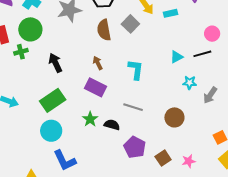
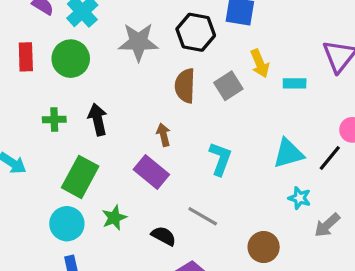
green cross: (21, 52) -> (54, 119), moved
black line: (202, 54) -> (330, 158), turned -48
cyan triangle: (177, 57) -> (288, 153), size x1.5
green rectangle: (53, 100) -> (80, 177), turned -40
green star: (90, 119) -> (114, 218), moved

